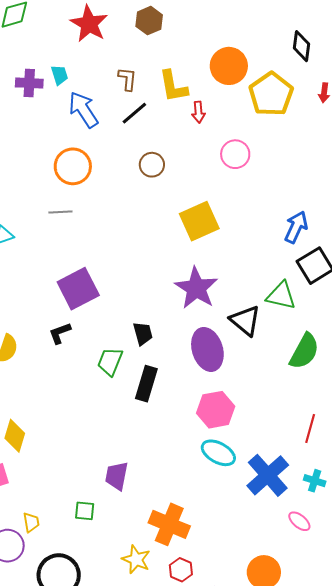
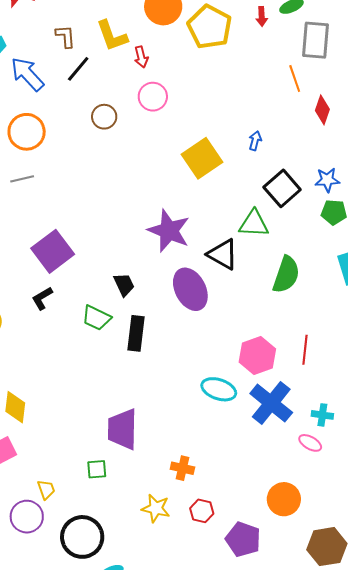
pink circle: (235, 154) -> (153, 97), moved
yellow square: (199, 221) -> (202, 158), moved
blue arrow: (296, 227) -> (255, 141), moved, size x0.6
green trapezoid: (110, 362) -> (96, 318), turned -76
pink hexagon: (216, 410) -> (257, 355), moved
purple trapezoid: (117, 476) -> (122, 429), size x1.4
cyan cross: (315, 481) -> (322, 415), moved
orange cross: (169, 524) -> (182, 468), size x0.6

